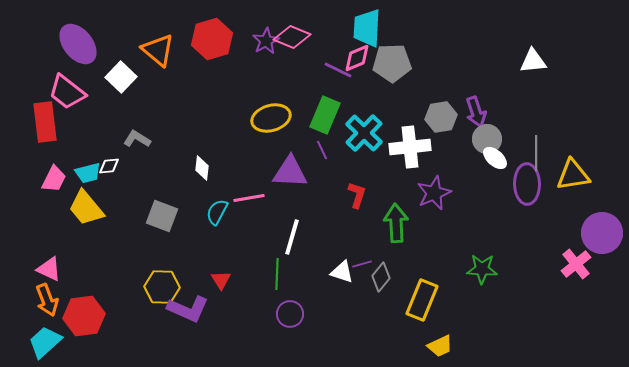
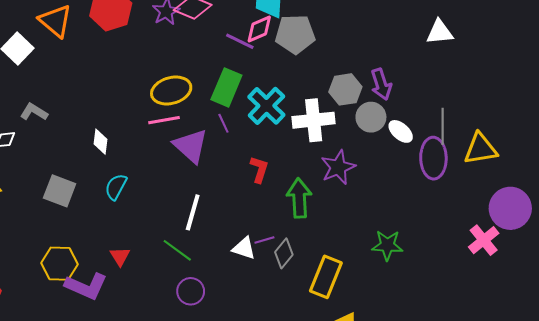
gray circle: (487, 139) -> (371, 117), moved
purple triangle: (290, 172) -> (191, 146), turned 39
pink line: (249, 198) -> (164, 120), moved
green line: (277, 274) -> (177, 250), turned -56

